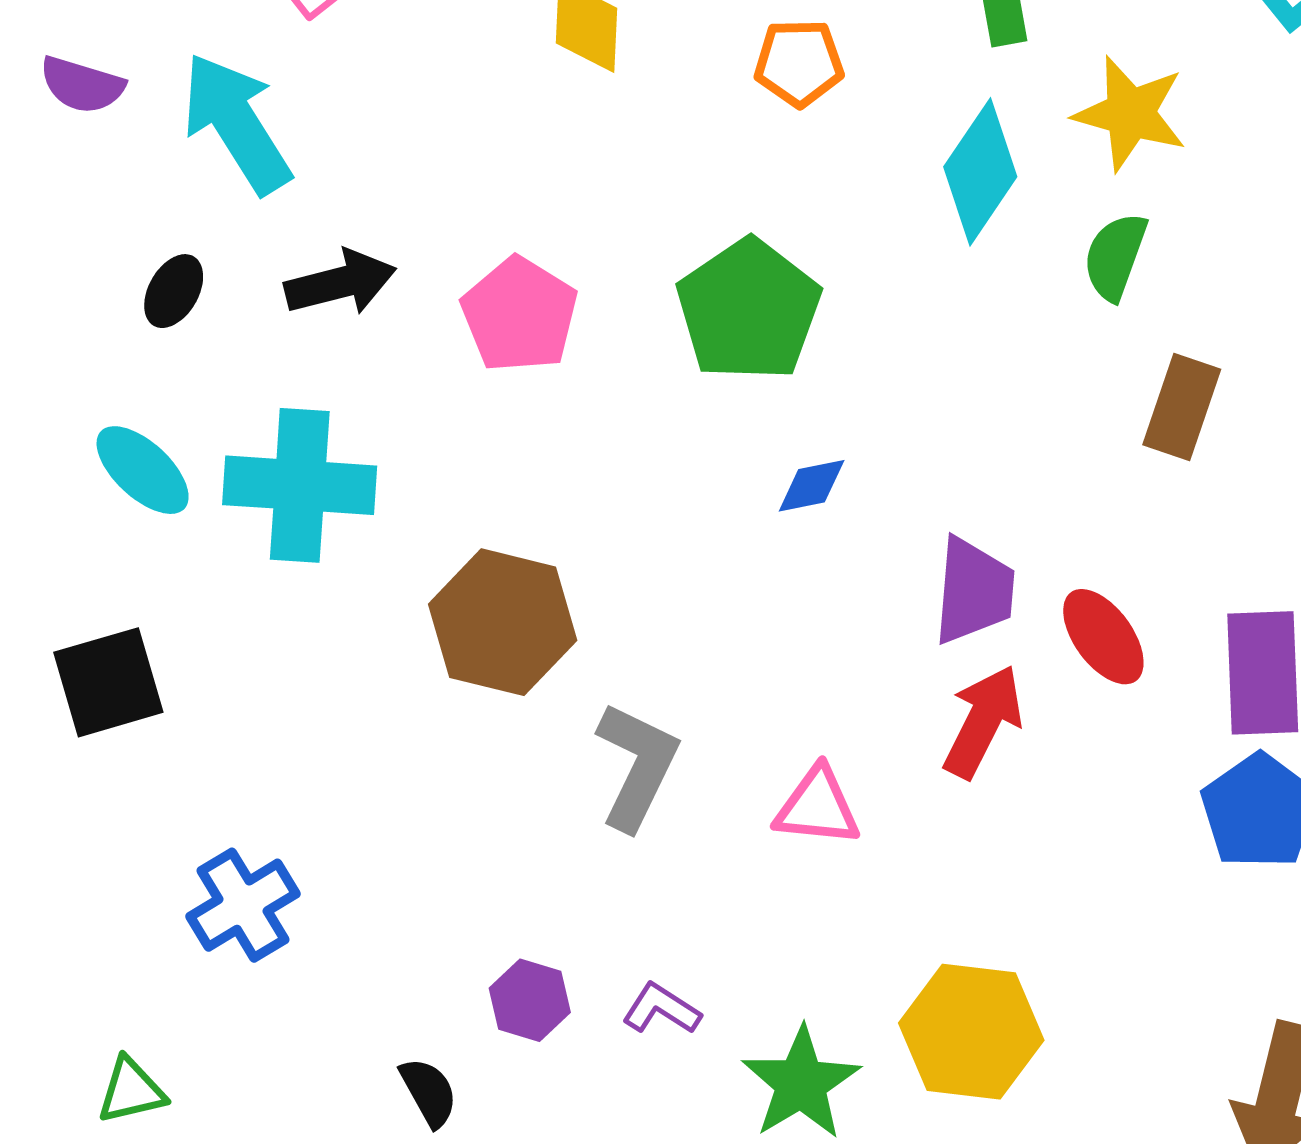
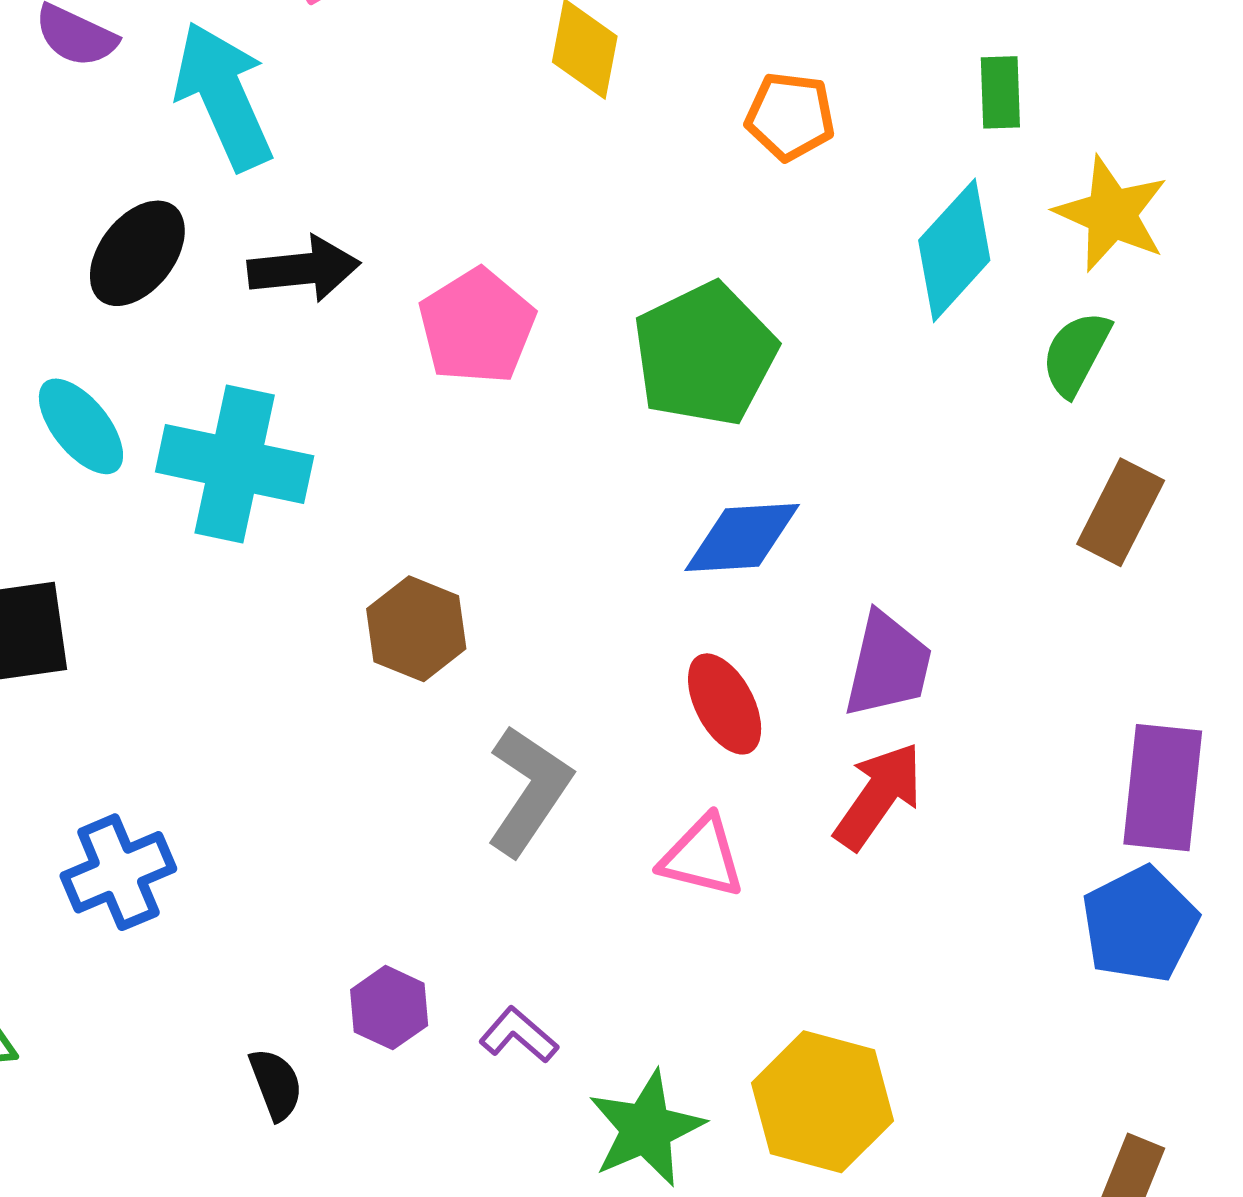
black ellipse: (174, 291) -> (137, 253), size x1.5
blue diamond: (812, 486) -> (742, 538), size x1.6
brown hexagon: (503, 622) -> (416, 629), size x0.7
red ellipse: (1103, 637) -> (725, 704), moved

